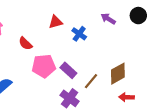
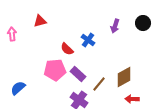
purple arrow: (108, 19) -> (115, 26), turned -104
red triangle: (56, 22) -> (40, 21), moved
red semicircle: (25, 43) -> (67, 49), moved

